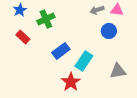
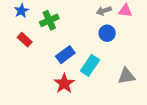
blue circle: (109, 31) -> (107, 33), moved
red star: (71, 82) -> (64, 84), moved

